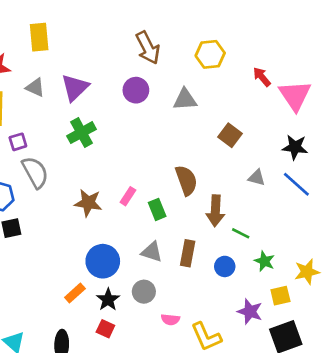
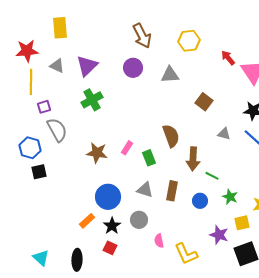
pink semicircle: (170, 319) -> (159, 241), turned 72

